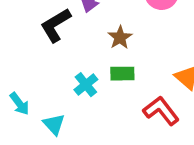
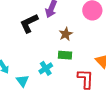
cyan cross: (86, 85) -> (46, 68), moved
red L-shape: (161, 111) -> (85, 79), turned 35

